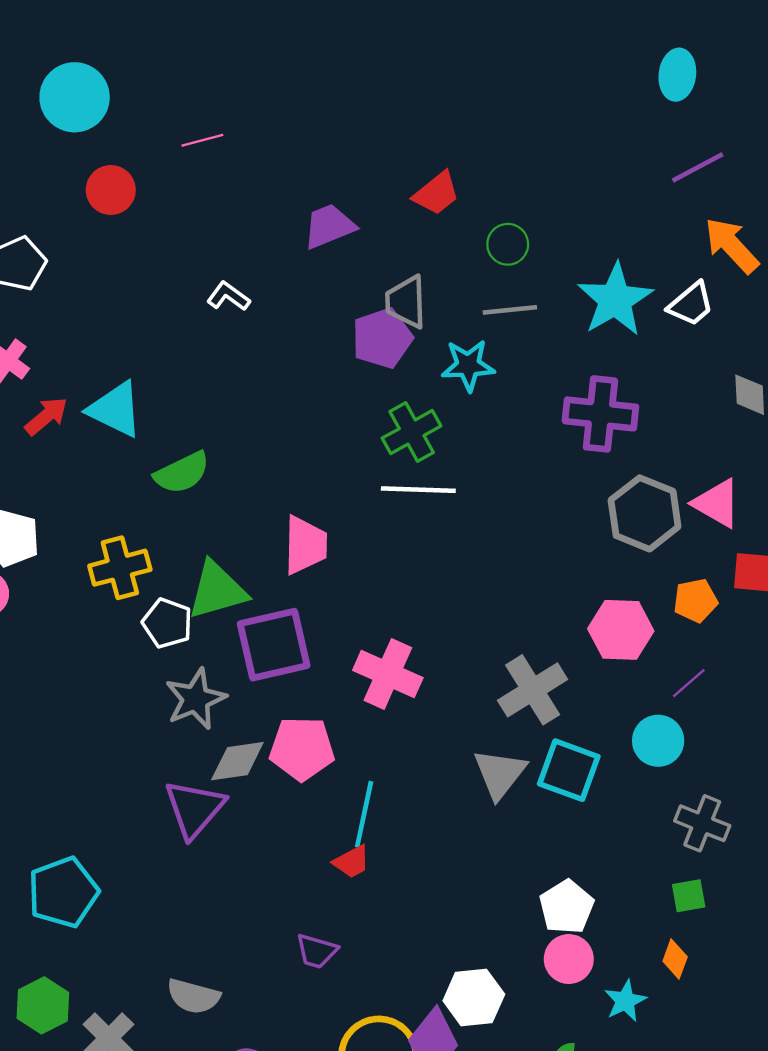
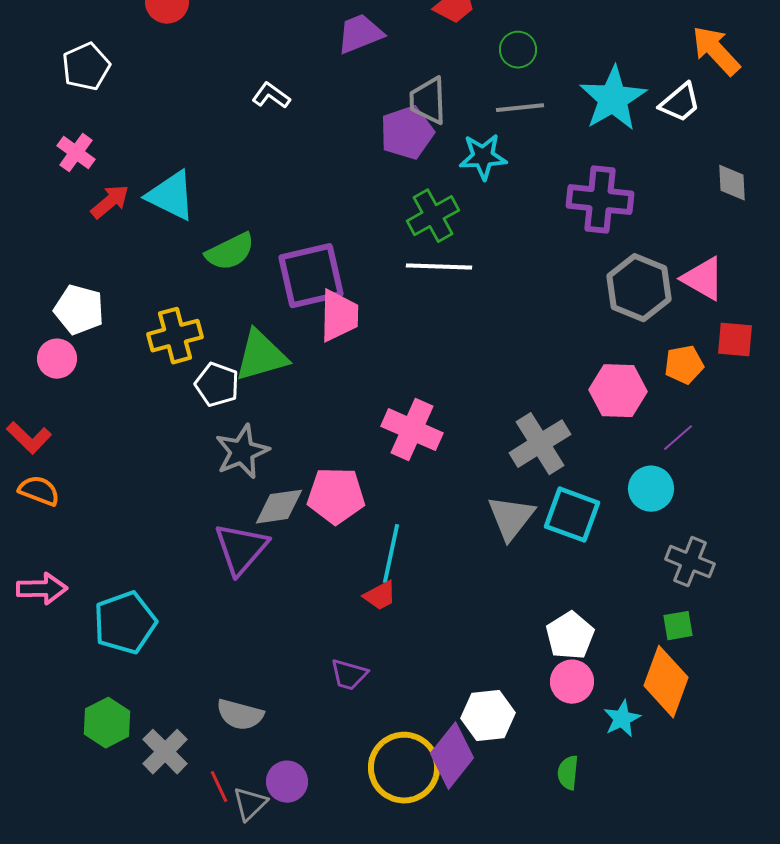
purple square: (274, 645) -> (311, 276), moved
orange diamond: (675, 959) -> (666, 682), size x2.0

